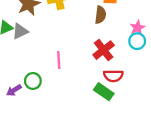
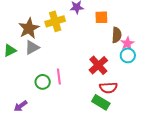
brown semicircle: (100, 15) -> (117, 35), moved
gray triangle: (20, 31) -> (32, 47), moved
green circle: (33, 81) -> (43, 82), moved

